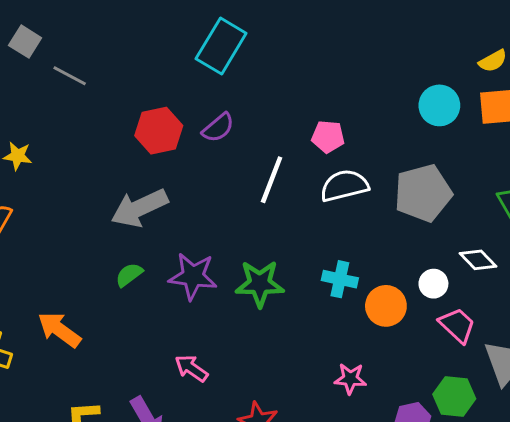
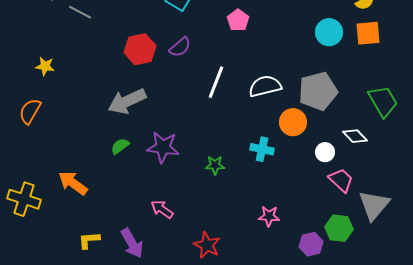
pink pentagon: (328, 137) -> (238, 20), moved, turned 30
green star: (260, 284) -> (215, 165), moved, size x0.6
orange circle: (386, 306) -> (293, 122), moved

